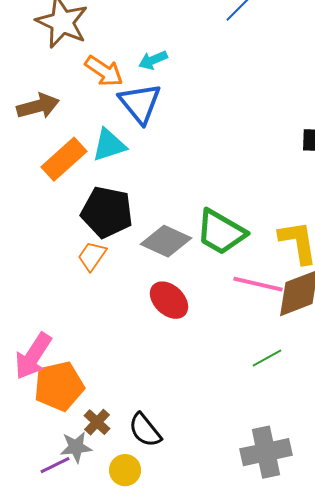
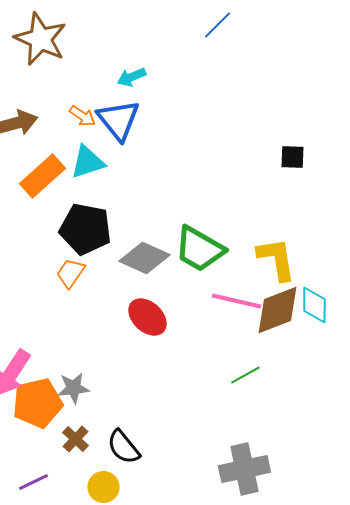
orange arrow: (104, 71) -> (82, 116), moved, size x0.7
gray star: (76, 447) -> (73, 388), moved

